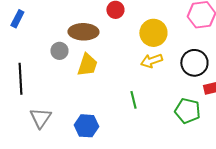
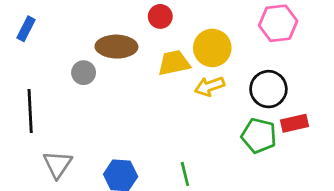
yellow trapezoid: (87, 65) -> (174, 63), moved, turned -120
green line: (133, 100) -> (185, 174), moved
green pentagon: (187, 111) -> (259, 136), moved

